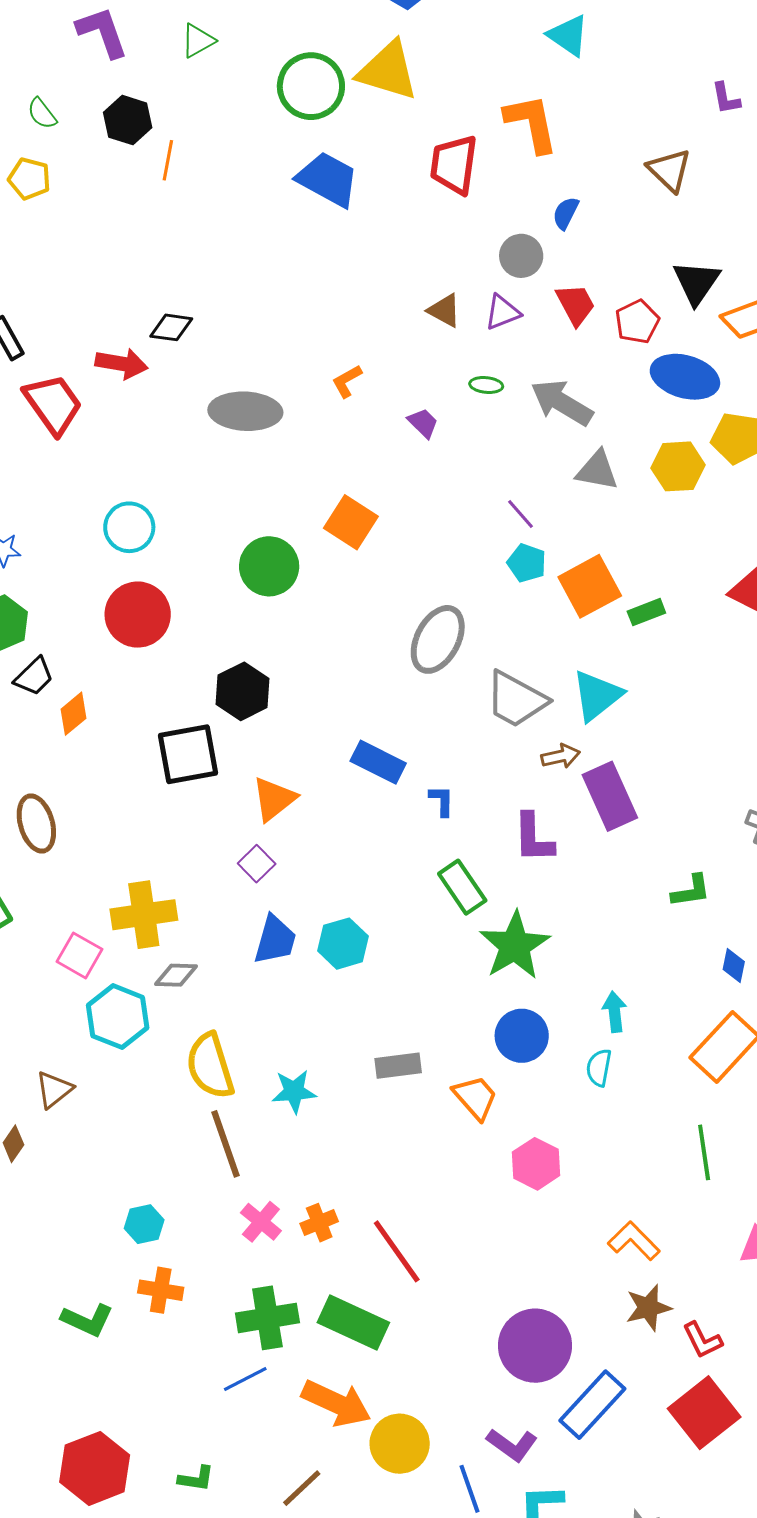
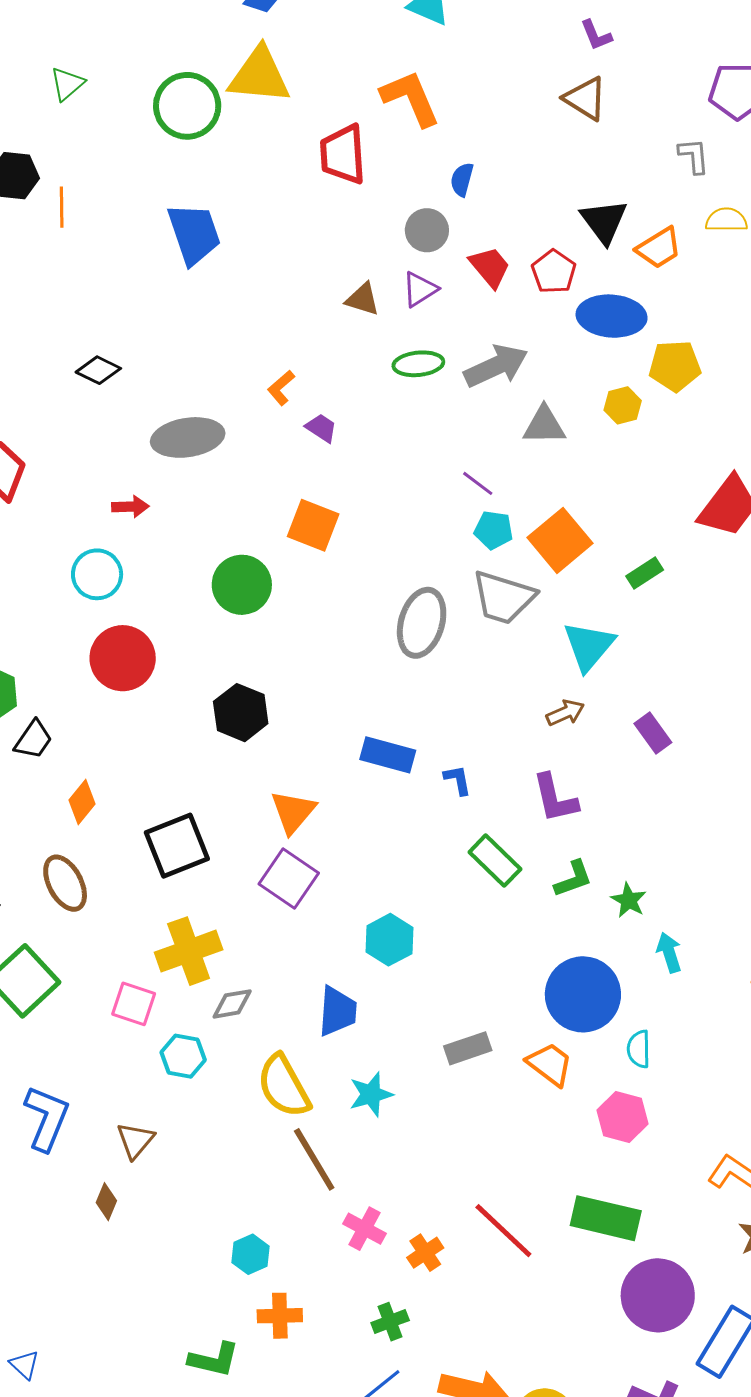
brown triangle: (669, 170) -> (585, 99), moved
blue trapezoid: (328, 179) -> (194, 234), moved, turned 54
black diamond: (171, 327) -> (98, 370), turned 30
red arrow: (121, 364) -> (130, 507), moved, size x0.7
green ellipse: (486, 385) -> (418, 364), size x1.5
gray arrow: (562, 403) -> (496, 366), turned 136
purple trapezoid: (423, 423) -> (321, 428), moved
yellow hexagon: (678, 466) -> (623, 405), size x0.7
green rectangle: (646, 612) -> (645, 573), moved
gray trapezoid: (516, 700) -> (503, 597), moved
orange diamond: (73, 714) -> (82, 802), moved
black square: (188, 754) -> (177, 846), moved
purple rectangle: (610, 796) -> (653, 733), moved, size x0.6
purple square: (257, 864) -> (289, 879), size x1.6
green L-shape: (691, 891) -> (573, 879), moved
blue trapezoid: (275, 940) -> (337, 1011), moved
green star: (515, 946) -> (629, 900), moved, size x0.5
cyan hexagon: (118, 1017) -> (183, 1056), size x0.7
blue circle: (522, 1036) -> (583, 994), size x1.4
cyan semicircle: (599, 1068) -> (639, 1049), moved
orange cross: (319, 1223) -> (425, 1253), moved
green cross: (267, 1318) -> (390, 1322), size x0.6
green rectangle: (353, 1322) -> (606, 1218), moved

